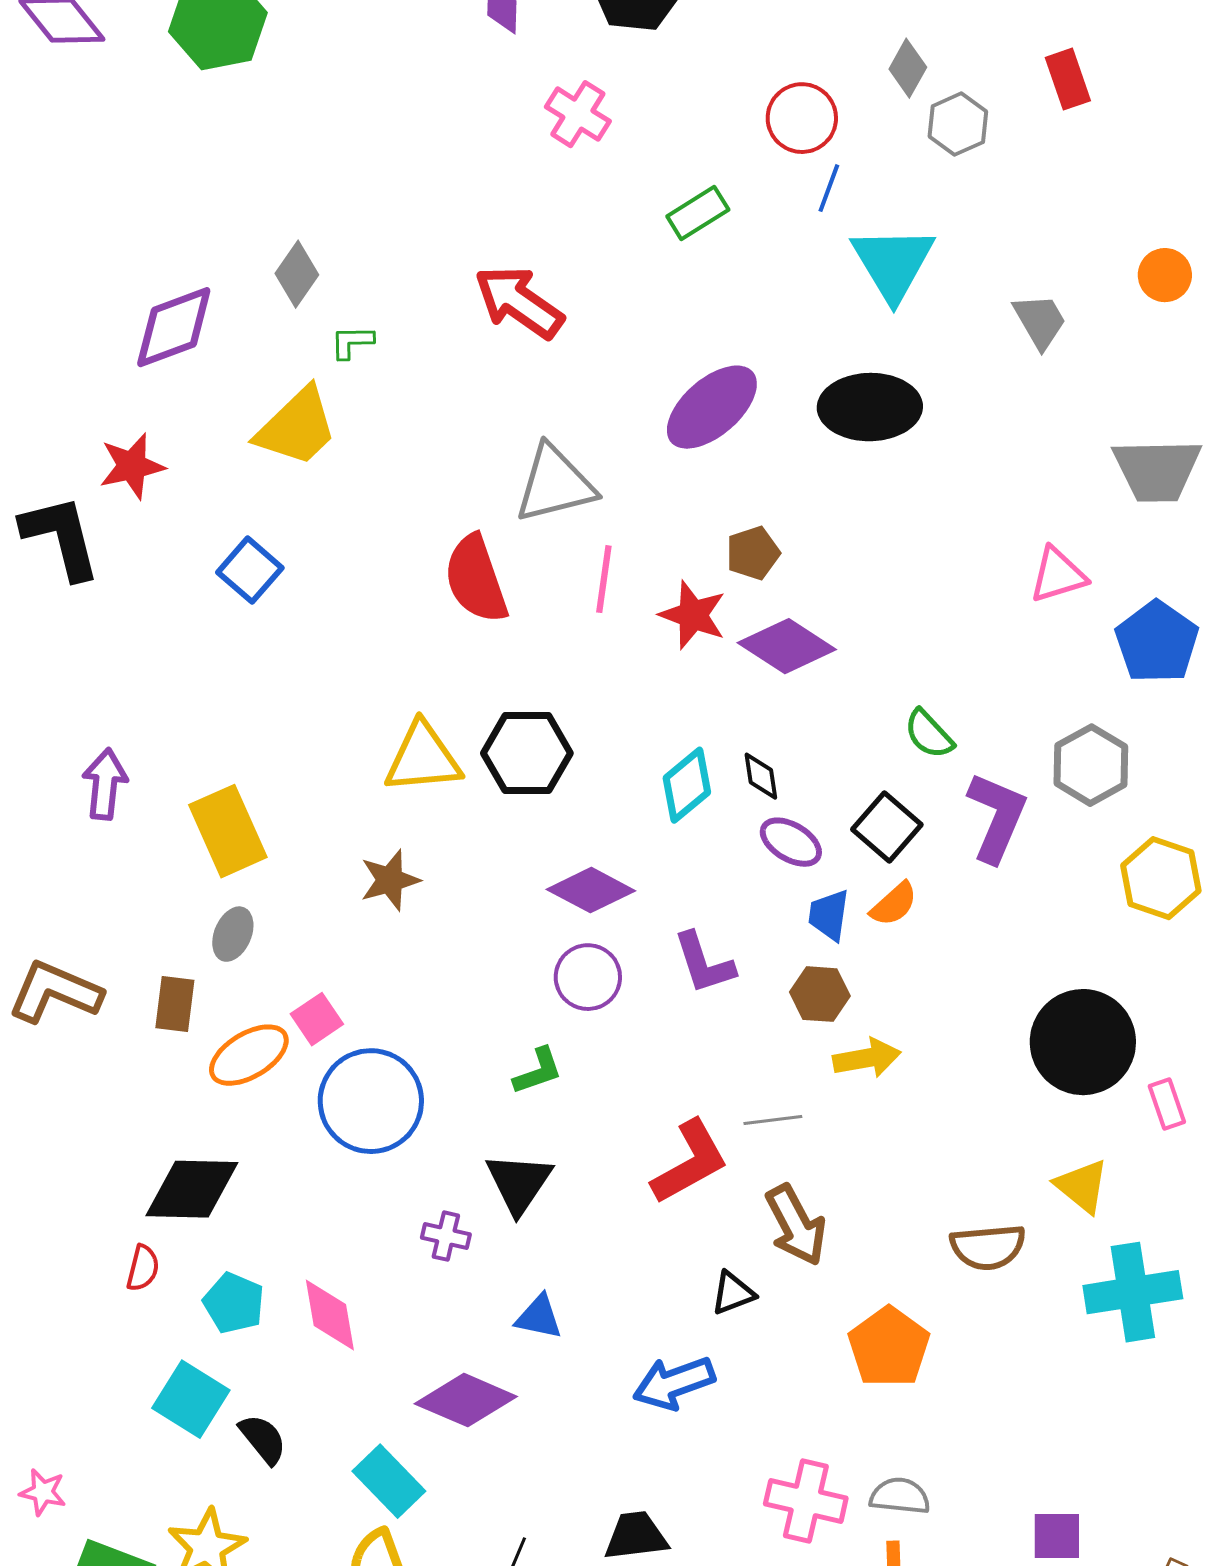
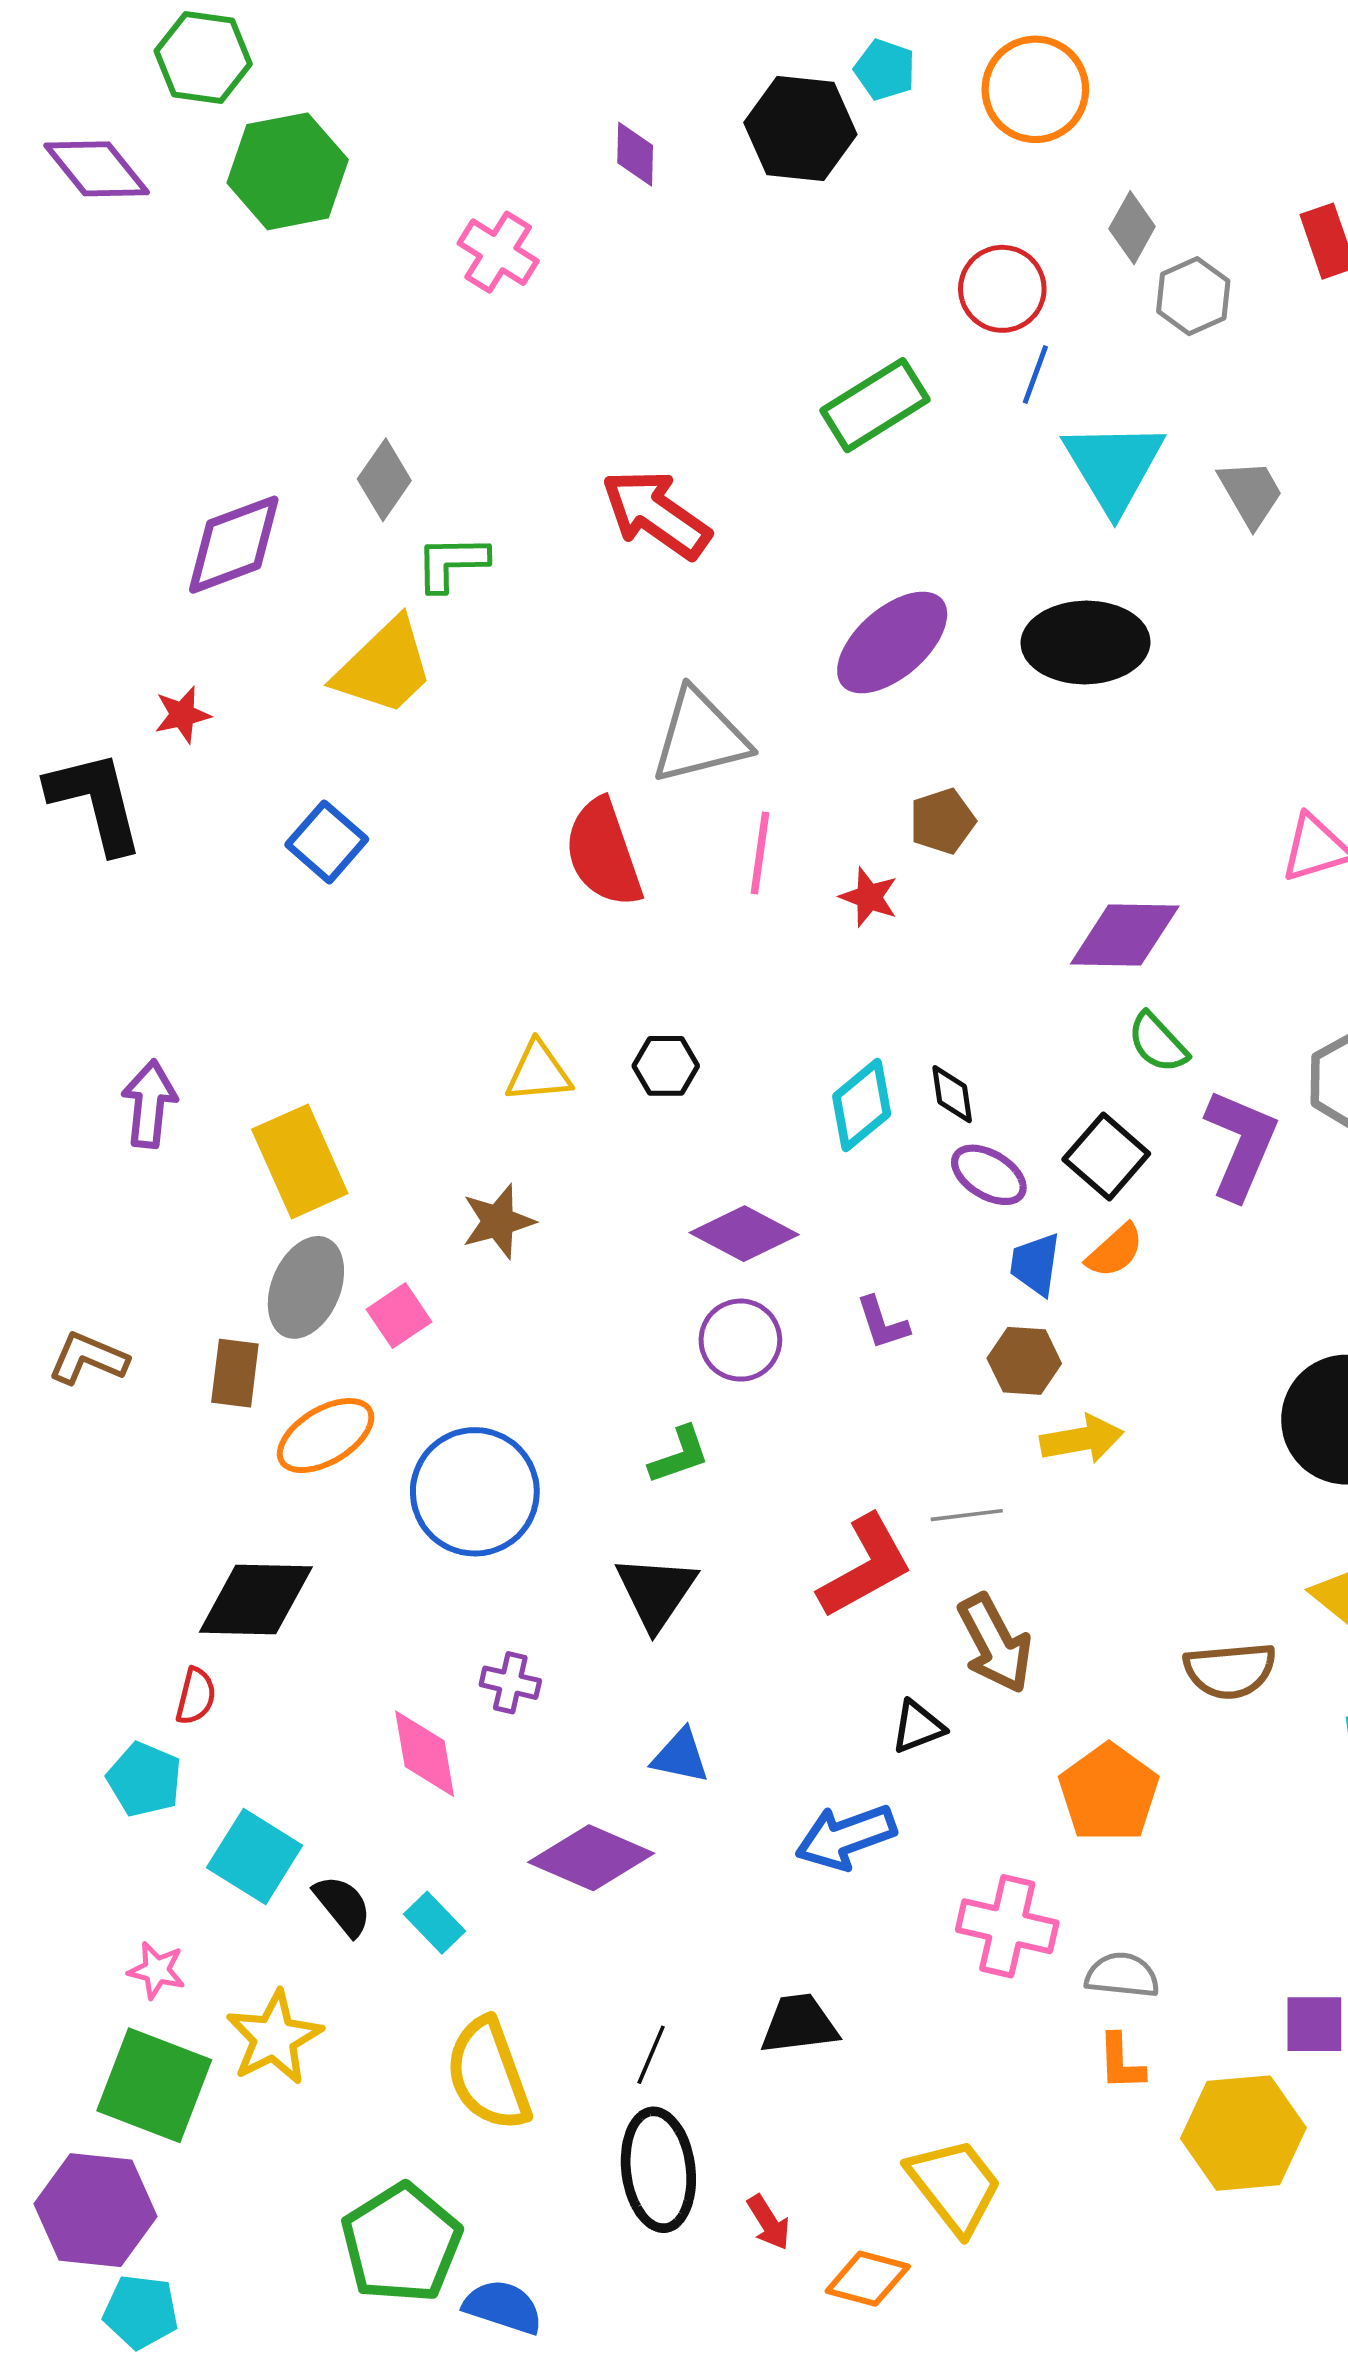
pink cross: (578, 114) -> (498, 252), moved
green rectangle: (698, 213) -> (875, 405), size x1.4
gray trapezoid: (1040, 321) -> (1251, 493), moved
green L-shape: (352, 342) -> (452, 563), size x1.4
red star: (132, 466) -> (182, 715), size x0.7
red star: (693, 615) -> (869, 897), size x0.7
purple diamond: (787, 646) -> (1125, 935), moved, turned -32
black hexagon: (527, 753) -> (666, 1066), size x0.6
yellow triangle: (423, 758) -> (538, 1072), size x0.7
gray ellipse: (233, 934) -> (306, 1287), size x1.5
purple L-shape: (704, 963) -> (882, 1323), size x0.7
brown L-shape: (55, 992) -> (88, 1358), size x0.7
pink square: (317, 1019) -> (399, 1316), moved
purple cross: (446, 1236) -> (510, 1683), moved
cyan pentagon: (234, 1303) -> (144, 1779), moved
cyan rectangle: (389, 1481) -> (434, 1923), moved, size x0.7
pink star: (43, 1492) -> (157, 1970), moved
pink cross: (806, 1501) -> (1007, 1926), moved

